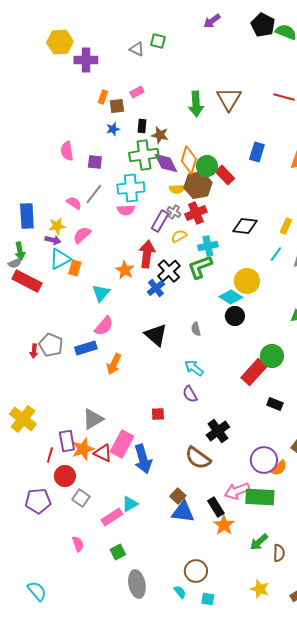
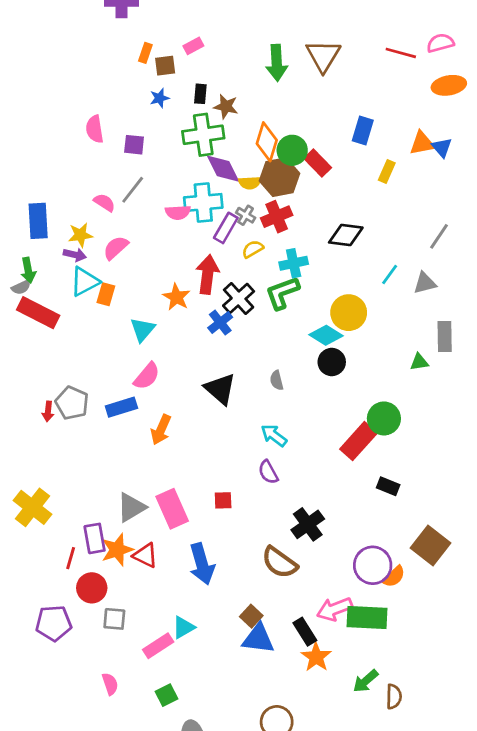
purple diamond: (166, 163) -> (223, 169), moved
cyan cross: (131, 188) -> (203, 203), moved
yellow rectangle: (286, 226) -> (387, 171), moved
pink rectangle: (122, 444) -> (172, 509), moved, turned -52
gray square: (81, 498) -> (114, 619), turned -30

